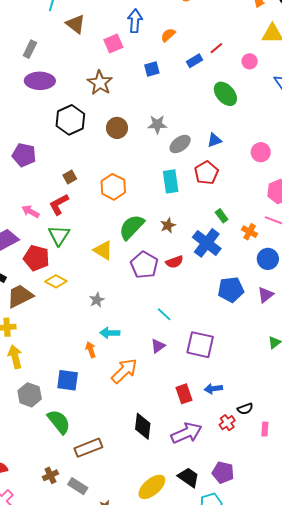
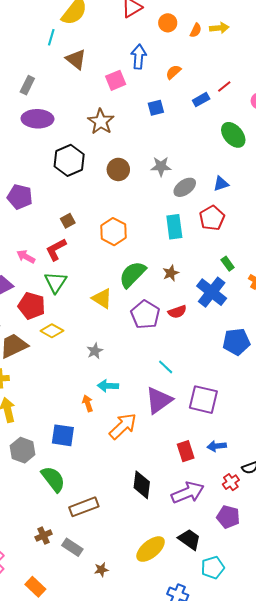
purple triangle: (158, 346) -> (159, 400), size x1.8
purple pentagon: (223, 472) -> (228, 517), moved

